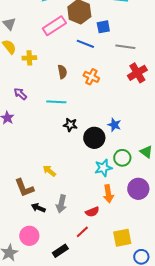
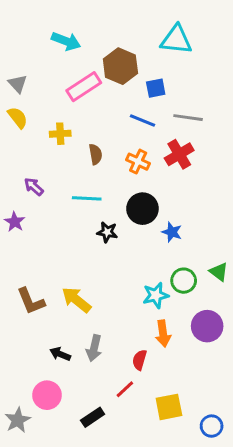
blue line: (85, 44) -> (142, 120), moved
yellow cross: (29, 58) -> (60, 134), moved
red cross: (137, 73) -> (179, 154), moved
black circle: (94, 138) -> (142, 209), moved
yellow arrow: (49, 171) -> (76, 300), size x1.5
brown L-shape: (24, 188) -> (31, 301), moved
red semicircle: (92, 212) -> (140, 360), turned 128
yellow square: (122, 238) -> (169, 407), moved

